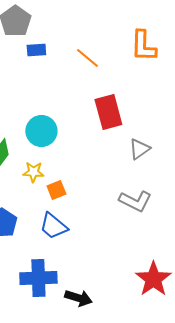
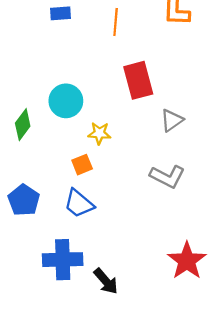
orange line: (87, 58) -> (116, 22), turned 55
yellow star: (33, 172) -> (99, 133), moved
black arrow: (78, 298) -> (106, 281), turned 32

